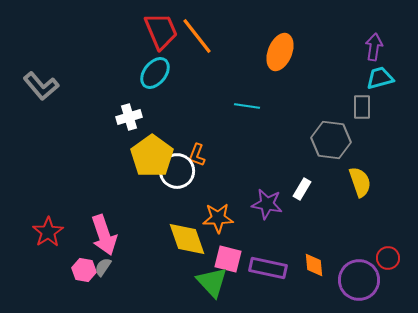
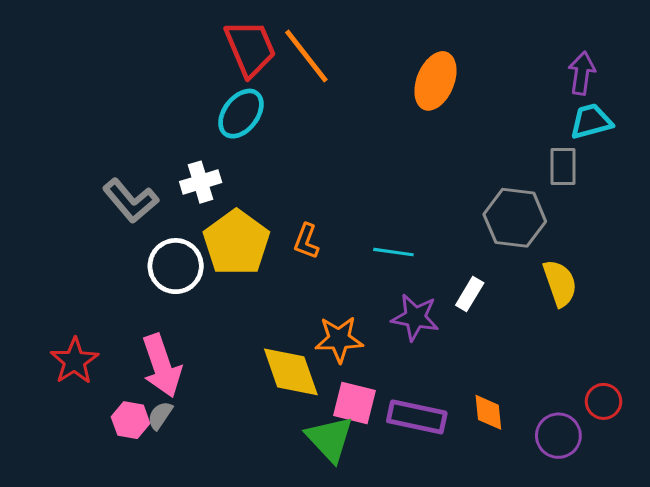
gray L-shape: (41, 86) -> (131, 201), moved
cyan line: (247, 106) -> (393, 252), moved
white circle: (177, 171) -> (176, 266), moved
purple circle: (359, 280) -> (558, 436), size x0.7

